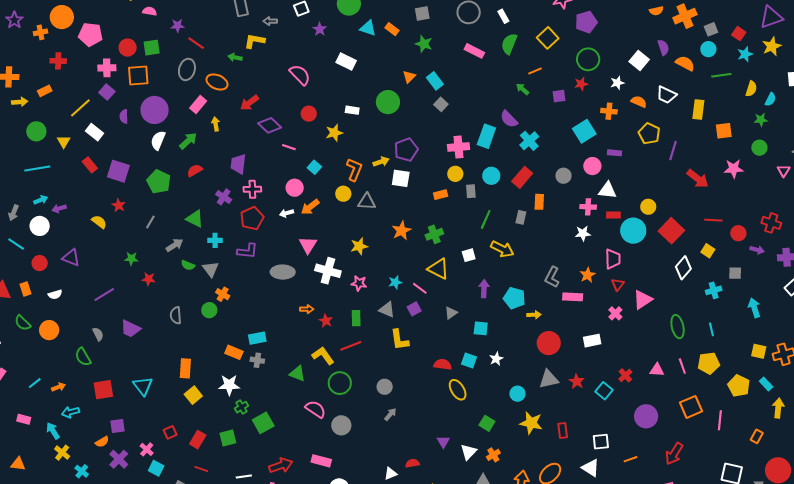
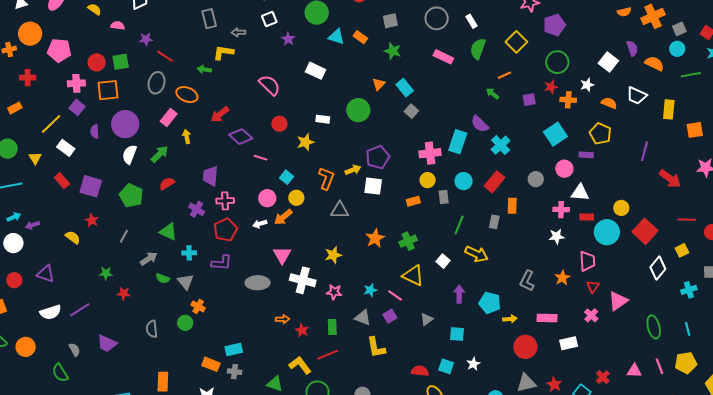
orange cross: (609, 111) -> (568, 100), moved
yellow pentagon: (649, 134) -> (600, 134), moved
yellow circle: (343, 194) -> (296, 198), moved
yellow square: (708, 251) -> (682, 250), turned 32
white square: (469, 255) -> (443, 261), turned -32
white semicircle: (55, 294) -> (51, 312), moved, size x1.5
pink rectangle: (573, 297) -> (547, 318), moved

